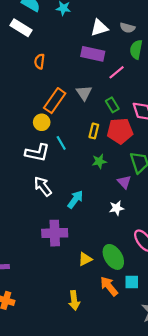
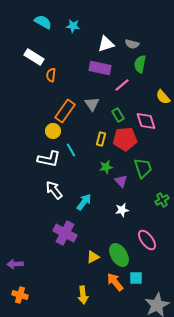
white rectangle: (21, 28) -> (34, 57), moved
purple triangle: (124, 182) -> (121, 181), moved
purple cross: (55, 233) -> (65, 233), turned 30

